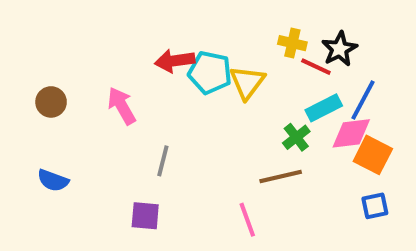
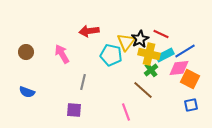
yellow cross: (292, 43) -> (149, 54), moved, size x1.5
black star: (339, 49) -> (140, 39), moved
cyan pentagon: (210, 73) -> (111, 55), moved
blue line: (363, 100) -> (185, 51), turned 30
brown line: (281, 177) -> (143, 90), turned 55

